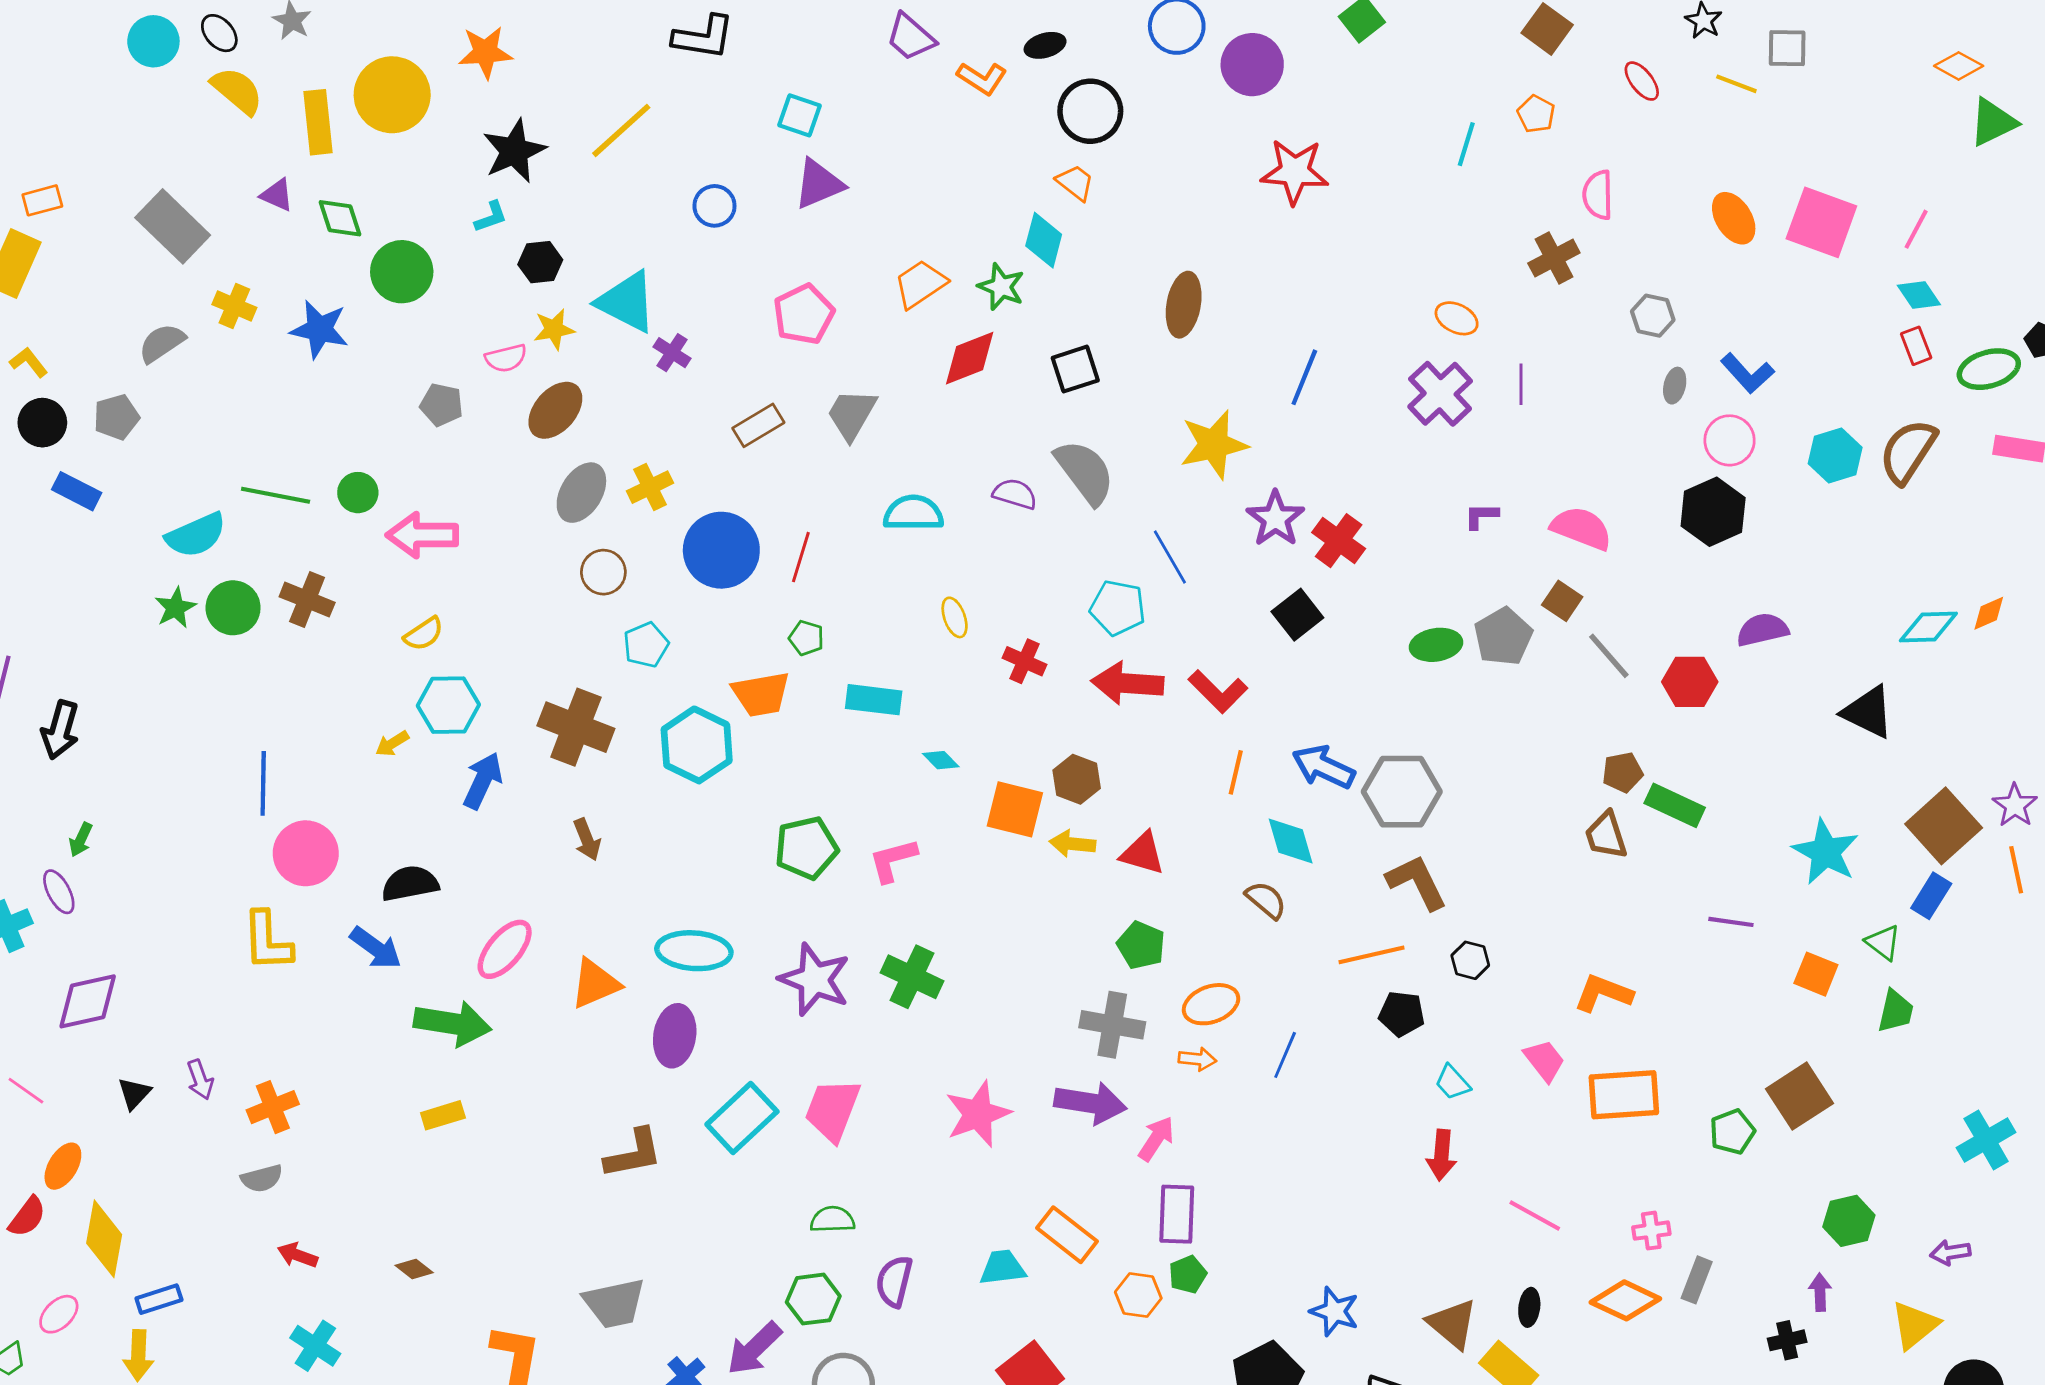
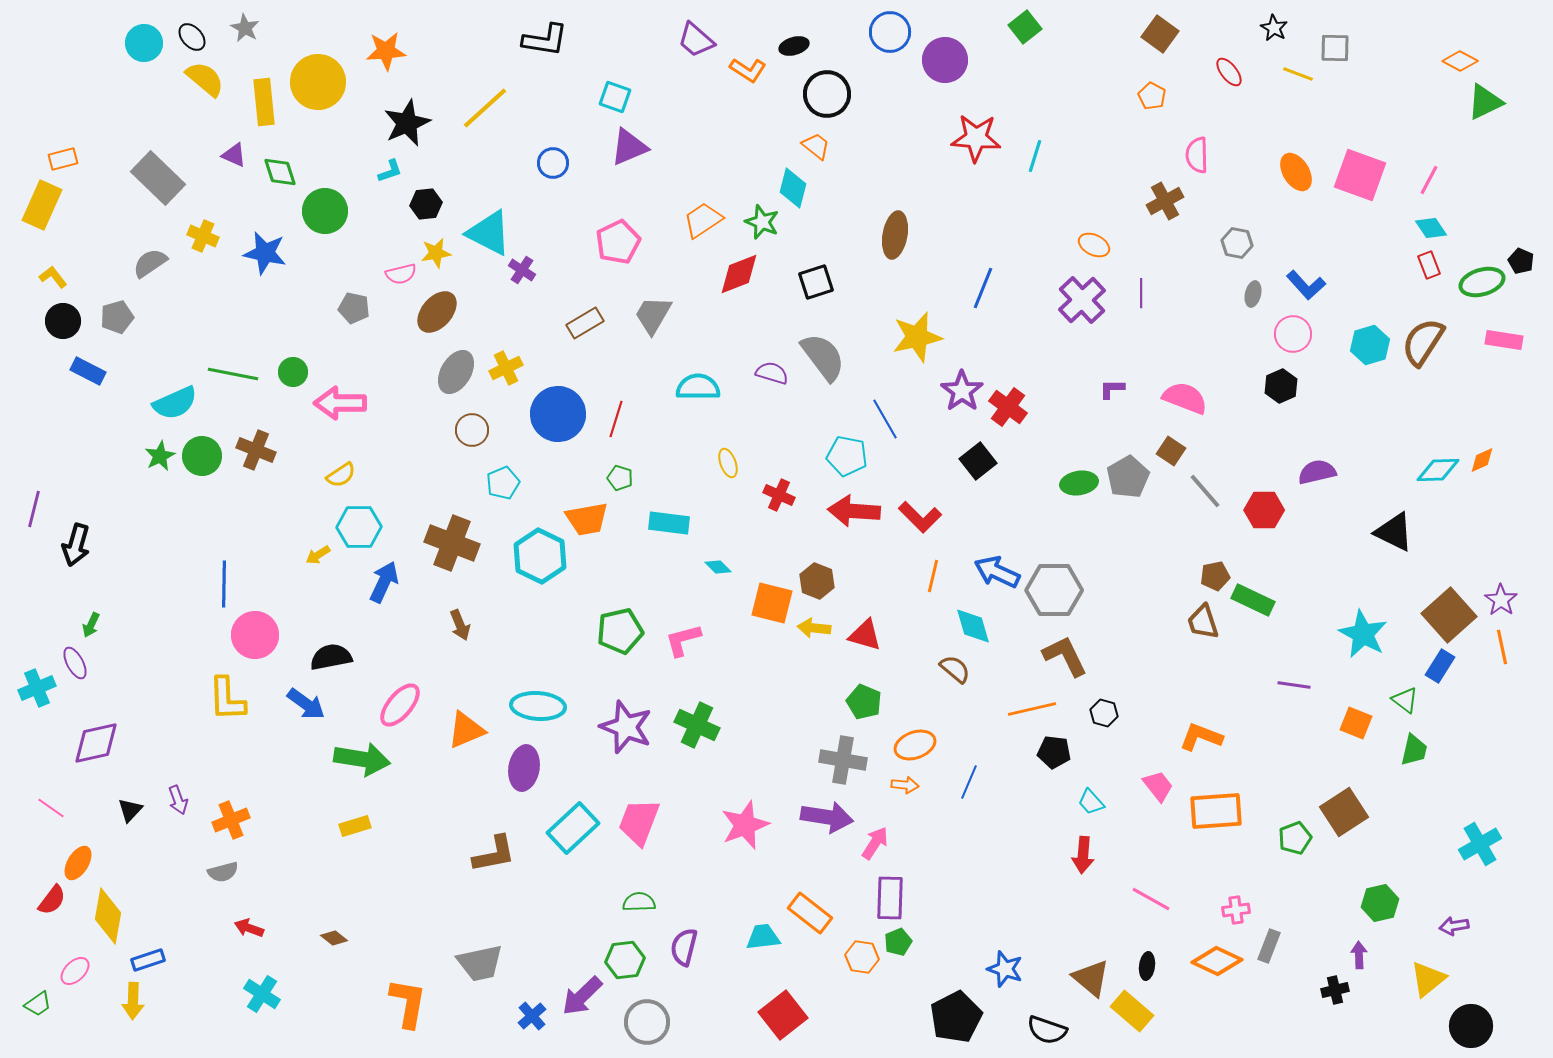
cyan line: (1466, 144) -> (1035, 156), moved
black hexagon: (1713, 512) -> (1281, 386), size x0.7

